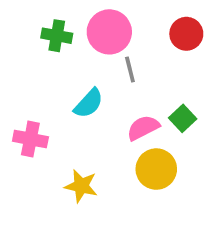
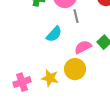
pink cross: (30, 139) -> (22, 82), moved, turned -30
yellow circle: (156, 169) -> (75, 69), moved

